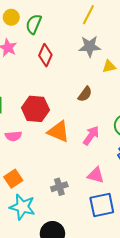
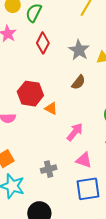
gray star: (90, 46) -> (79, 50), moved, turned 30
orange triangle: (58, 132) -> (51, 108), moved, size x0.6
pink arrow: (91, 136) -> (75, 132), moved

